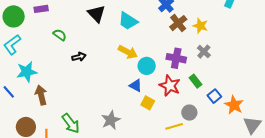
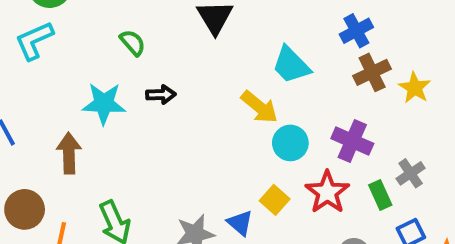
cyan trapezoid: (128, 21) -> (291, 65), moved
gray cross: (204, 52) -> (411, 173), moved
cyan star: (27, 72) -> (104, 104), moved
blue triangle: (136, 86) -> (240, 223), moved
yellow square: (148, 103) -> (275, 200), moved

